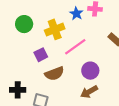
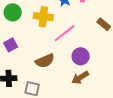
yellow cross: (55, 29) -> (43, 17), turned 30
purple square: (41, 55) -> (11, 45), moved

